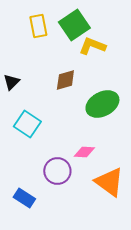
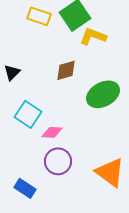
yellow rectangle: (38, 26) -> (39, 16), turned -60
pink diamond: (84, 152) -> (52, 132), moved

